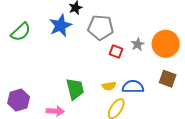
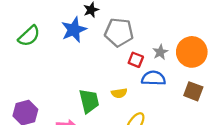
yellow semicircle: (109, 86) -> (119, 93), moved
blue semicircle: (133, 87) -> (153, 78), moved

